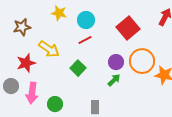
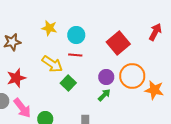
red line: (85, 40) -> (75, 55), turned 32
yellow arrow: (49, 49) -> (52, 64), moved
pink arrow: (32, 93) -> (22, 108), turned -45

